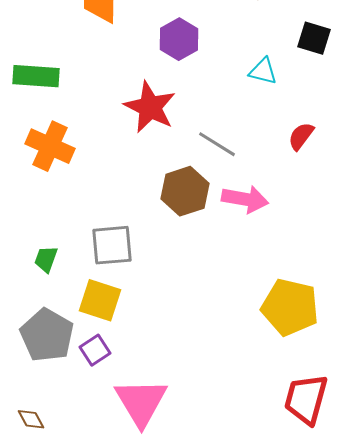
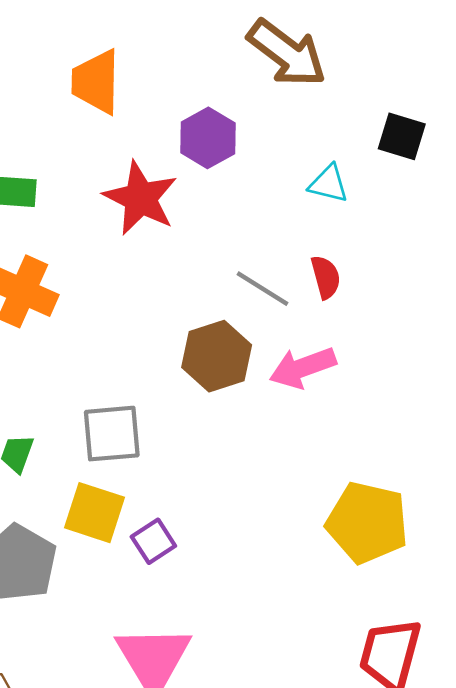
red star: (150, 107) -> (140, 198), moved
red semicircle: (301, 136) -> (326, 277), moved, turned 128
pink arrow: (245, 199) -> (303, 368), turned 150
purple square: (95, 350) -> (153, 541), moved

